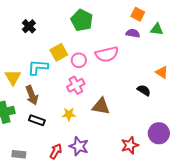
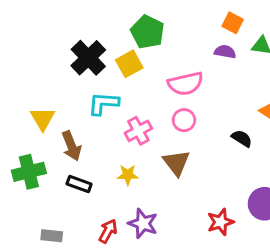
black cross: (29, 26) -> (88, 58), moved, size x1.6
yellow square: (59, 52) -> (129, 64), moved
pink circle: (79, 60) -> (184, 120), moved
cyan L-shape: (38, 67) -> (103, 103), moved
brown triangle: (101, 106) -> (176, 163), turned 42

